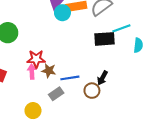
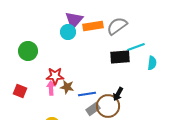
cyan circle: (62, 13) -> (68, 32), moved
brown circle: (92, 91) -> (108, 106), size x1.5
gray rectangle: (56, 94) -> (93, 109), moved

